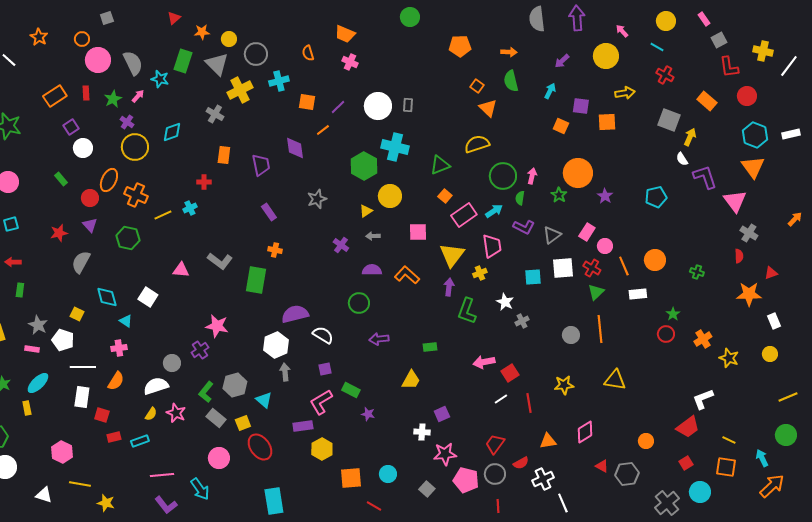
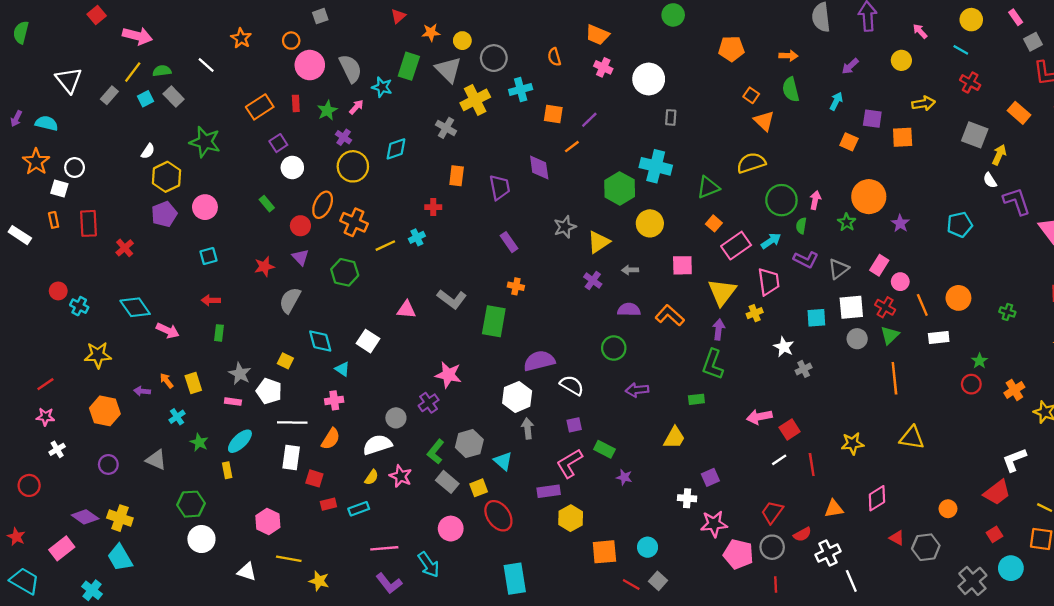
yellow circle: (606, 56) -> (901, 60), size x0.7
white circle: (378, 106) -> (649, 79), moved
yellow triangle: (366, 211) -> (599, 242), moved, size x1.5
green L-shape: (467, 311) -> (713, 364), moved
gray circle: (571, 335) -> (857, 339), moved
gray square: (427, 489) -> (658, 581), moved

